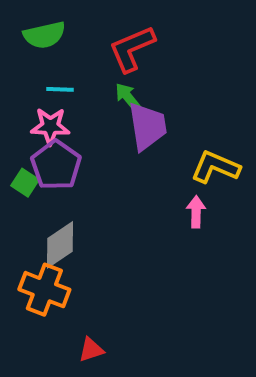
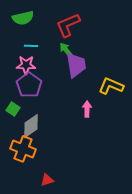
green square: (25, 183) -> (13, 109), moved
pink arrow: (196, 212) -> (87, 109), moved

